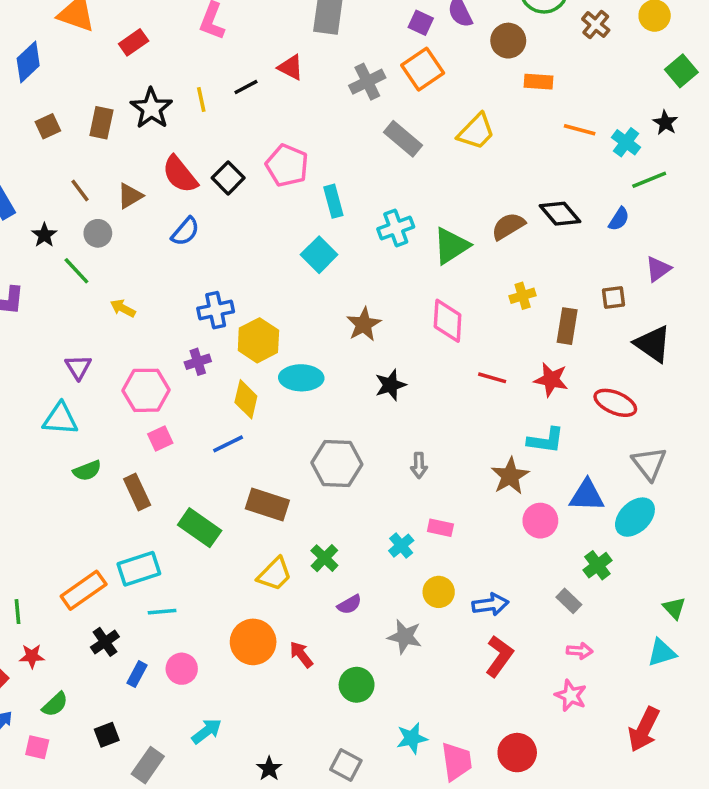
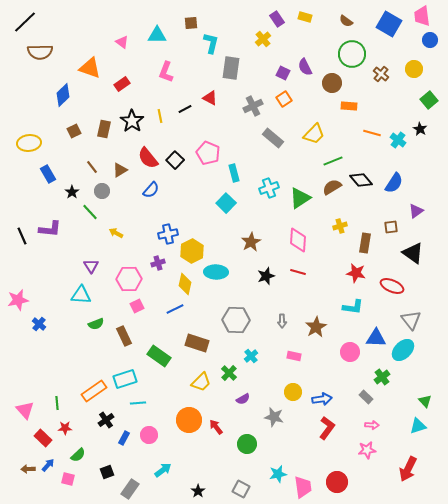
orange square: (423, 69) -> (284, 99), size x0.7
green line: (649, 180) -> (333, 161), moved
blue semicircle: (619, 219) -> (394, 183), size x1.5
red line: (492, 378) -> (298, 272), moved
brown star: (510, 476) -> (316, 327), moved
cyan cross: (401, 546) -> (251, 356), moved
pink star: (571, 695) -> (367, 450), turned -30

